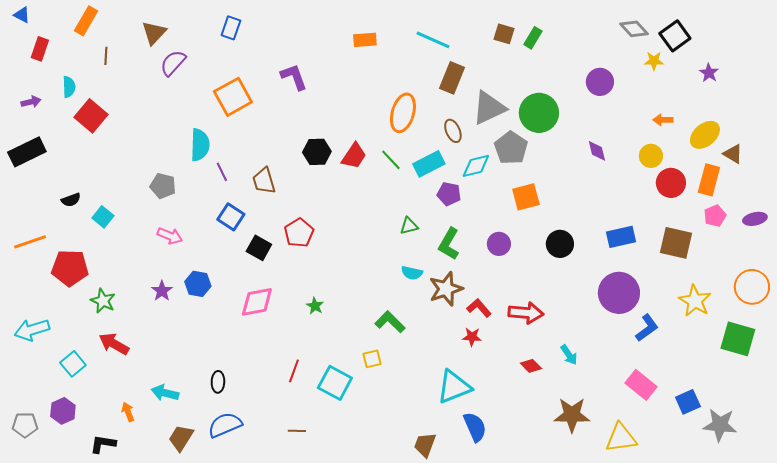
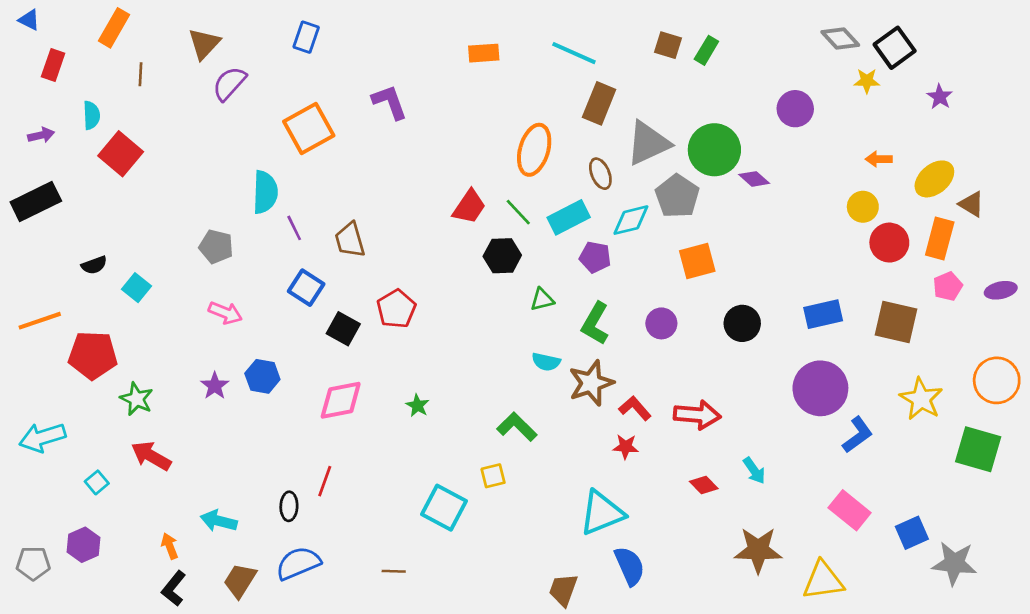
purple diamond: (597, 151) -> (754, 179), moved, turned -35
black hexagon: (317, 152) -> (502, 256), moved
cyan square: (73, 364) -> (97, 482), size x0.7
red line: (294, 371) -> (325, 481), moved
black L-shape: (103, 444) -> (174, 588), moved, turned -60

